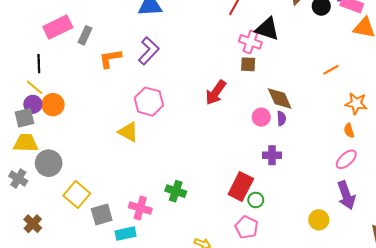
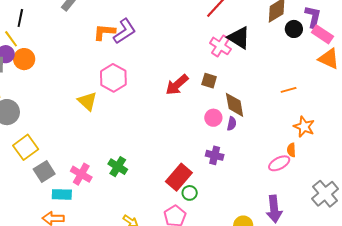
orange L-shape: (110, 58) -> (104, 32), moved
brown square: (248, 64) -> (209, 81), moved
pink ellipse: (346, 159) -> (279, 163), moved
gray square: (102, 215) -> (44, 171), turned -30

